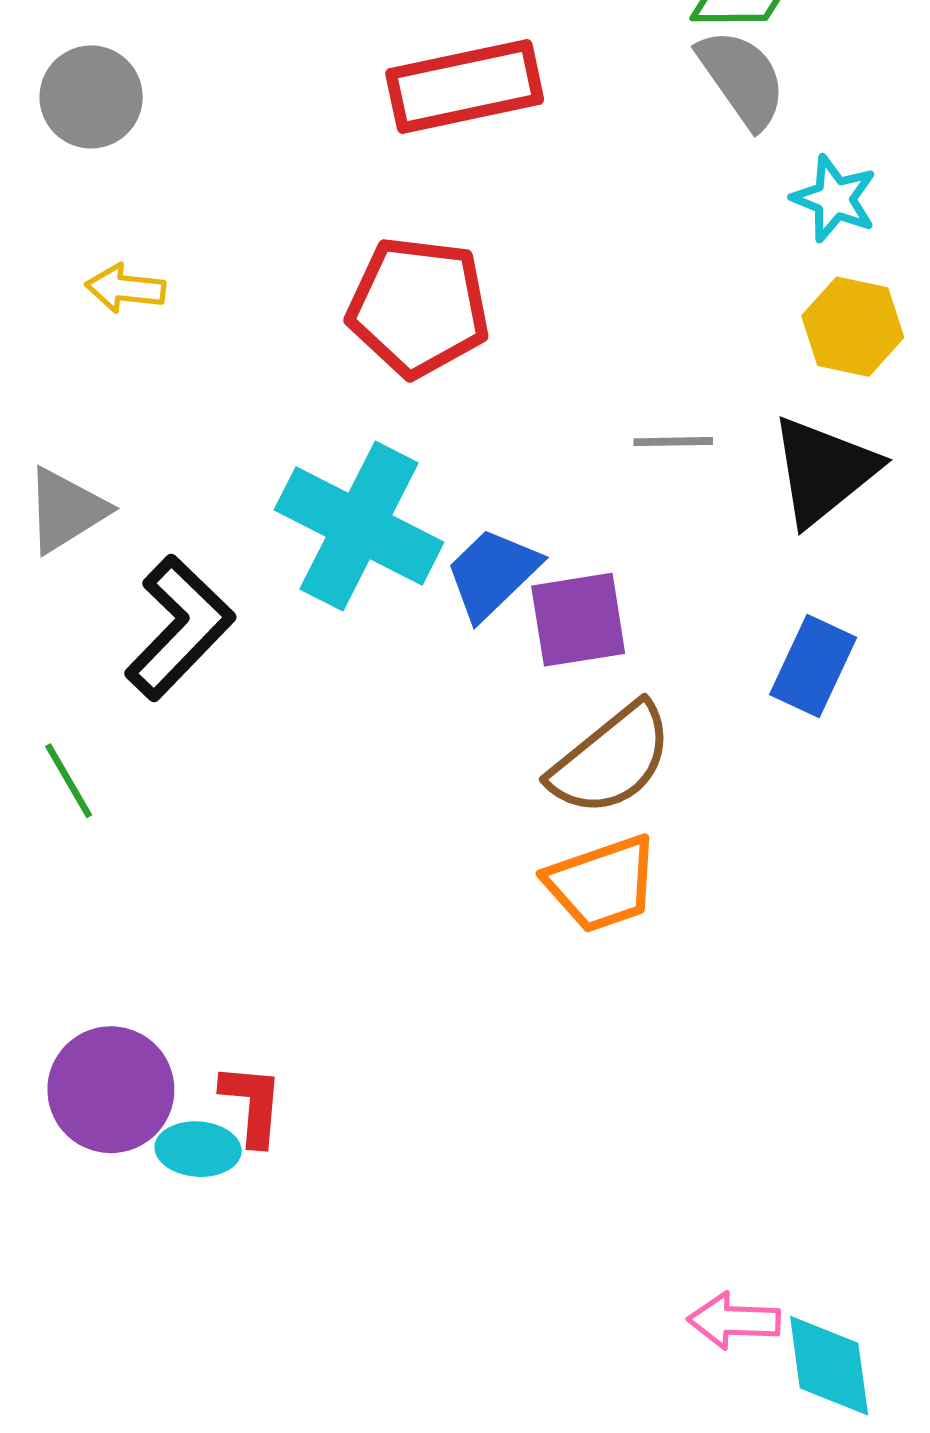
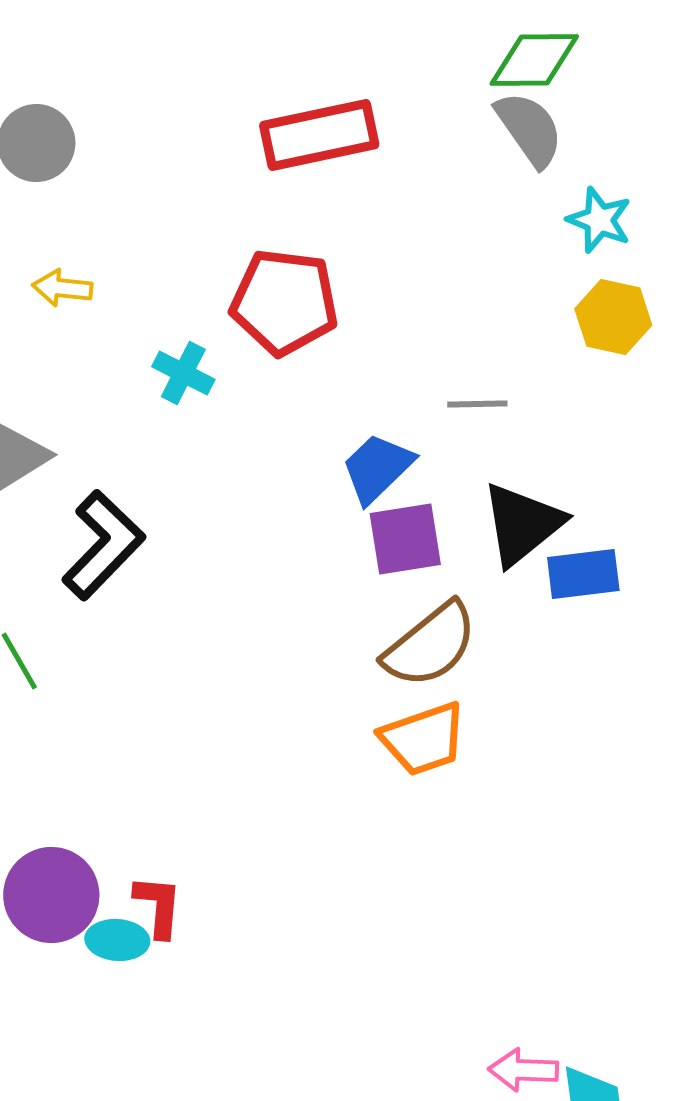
black triangle: (824, 471) -> (522, 524), moved
cyan cross: (359, 526) -> (183, 373), moved, size x0.5
blue trapezoid: (492, 574) -> (377, 468), moved
blue rectangle: (813, 666) -> (583, 574), turned 58

